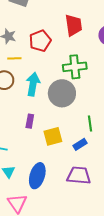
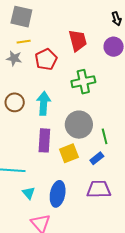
yellow line: (14, 58) -> (24, 42), moved
gray circle: (62, 93) -> (79, 125), moved
purple rectangle: (30, 121) -> (44, 140), size x1.6

